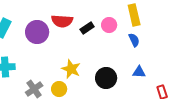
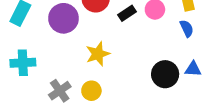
yellow star: (71, 69) -> (98, 54), moved, turned 30
black circle: (106, 78) -> (165, 74), moved

